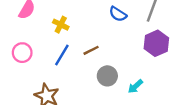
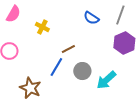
blue line: (62, 55) -> (56, 67), moved
cyan arrow: (135, 86) -> (106, 80), size x1.5

